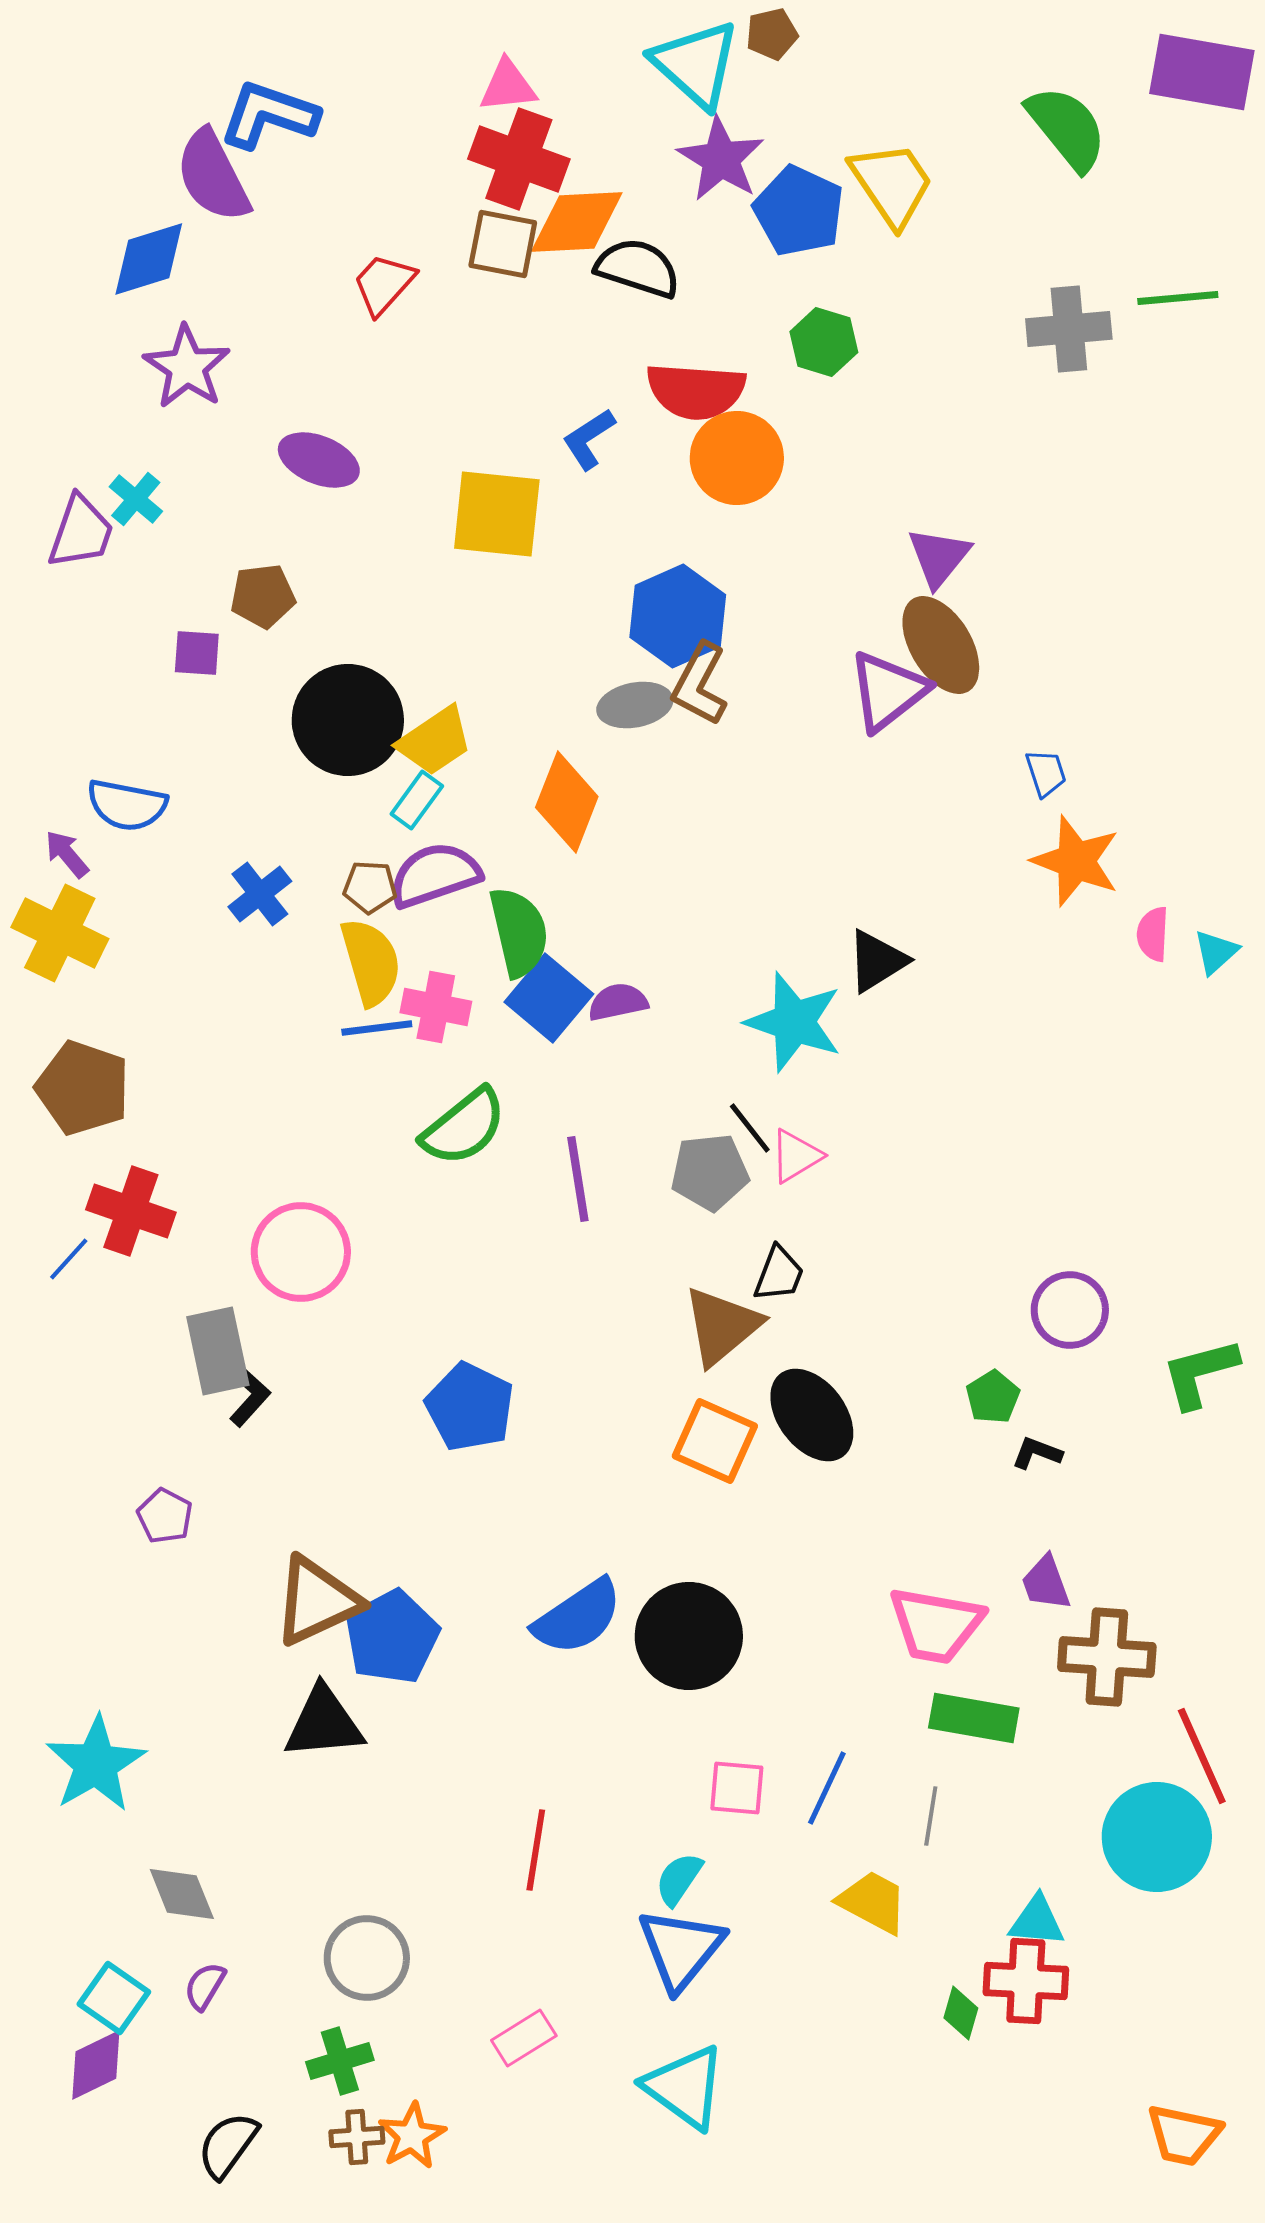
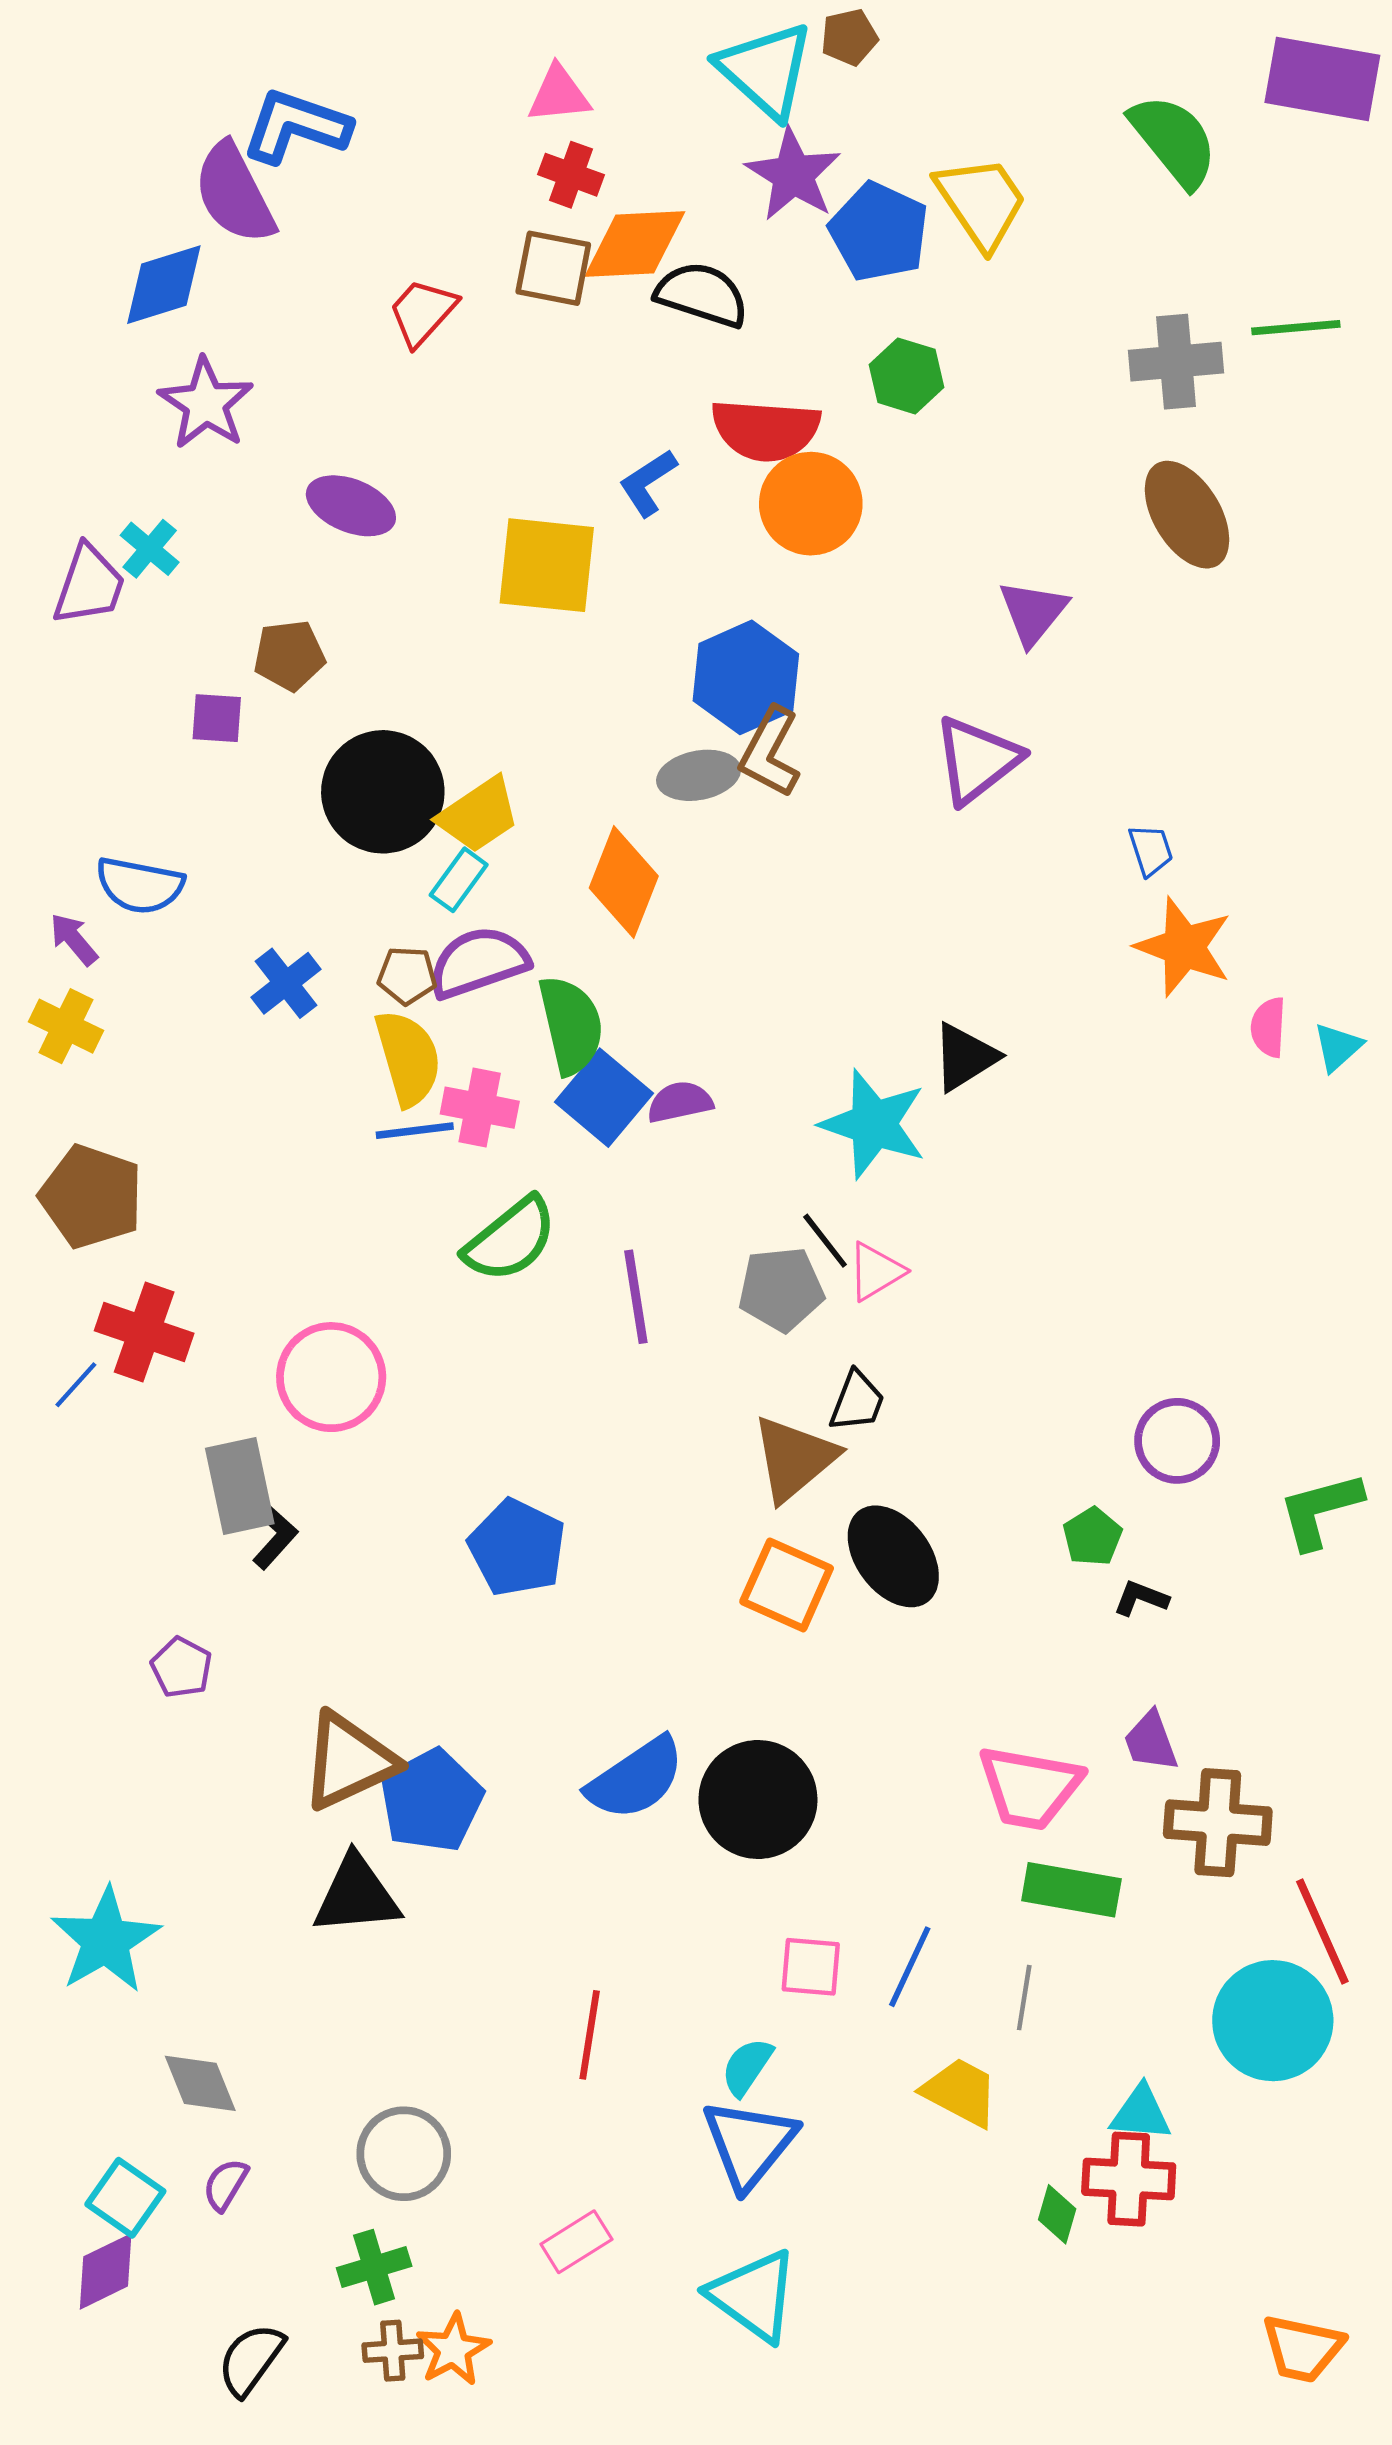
red cross: (519, 159) -> (571, 175), size x0.6
brown ellipse: (941, 645) -> (1187, 515), moved
yellow cross: (60, 933) -> (66, 1026), size x0.7

